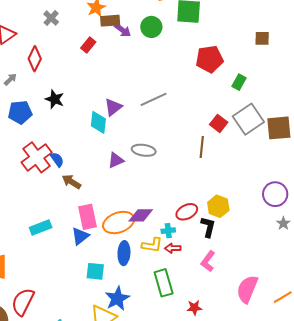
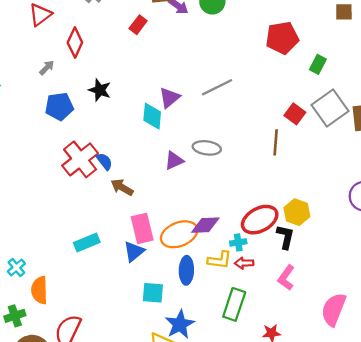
red ellipse: (187, 212) -> (260, 220), size x1.4
green rectangle: (164, 283) -> (234, 304), turned 36

